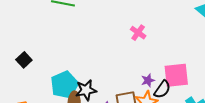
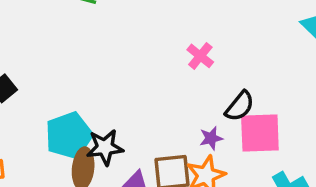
black semicircle: (162, 89) -> (240, 106), moved

